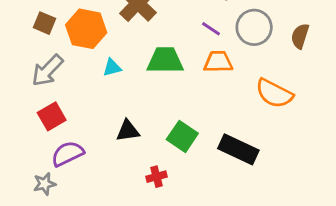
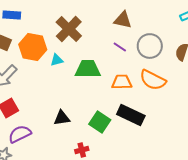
orange trapezoid: (218, 62) -> (122, 82), moved
cyan triangle: (112, 68) -> (57, 60), moved
orange semicircle: (274, 93) -> (153, 80), moved
black rectangle: (238, 149) -> (131, 115), moved

